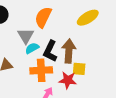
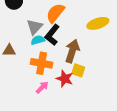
black L-shape: (50, 51) -> (52, 35), moved

